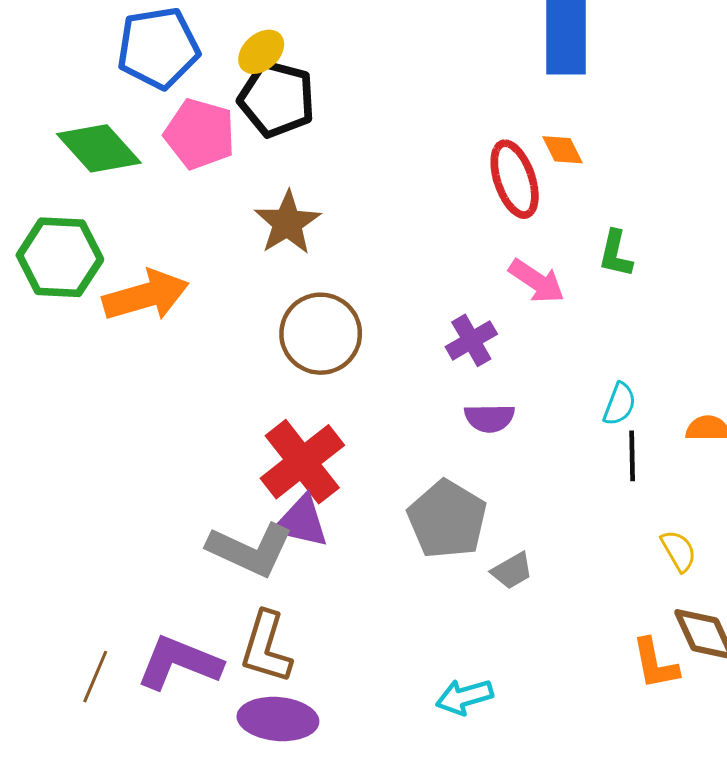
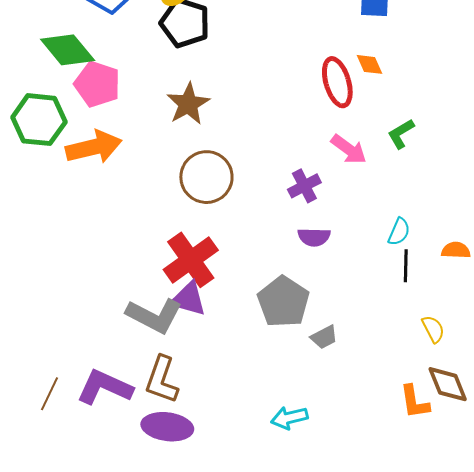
pink pentagon: (200, 134) -> (97, 84), moved
green L-shape: (616, 254) -> (401, 134), turned 44

